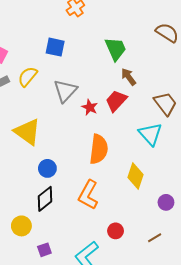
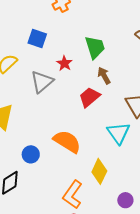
red star: (90, 107) -> (64, 63), moved
orange semicircle: (99, 149) -> (67, 141), turned -72
blue circle: (47, 168) -> (31, 154), moved
orange L-shape: (88, 195) -> (73, 195), moved

